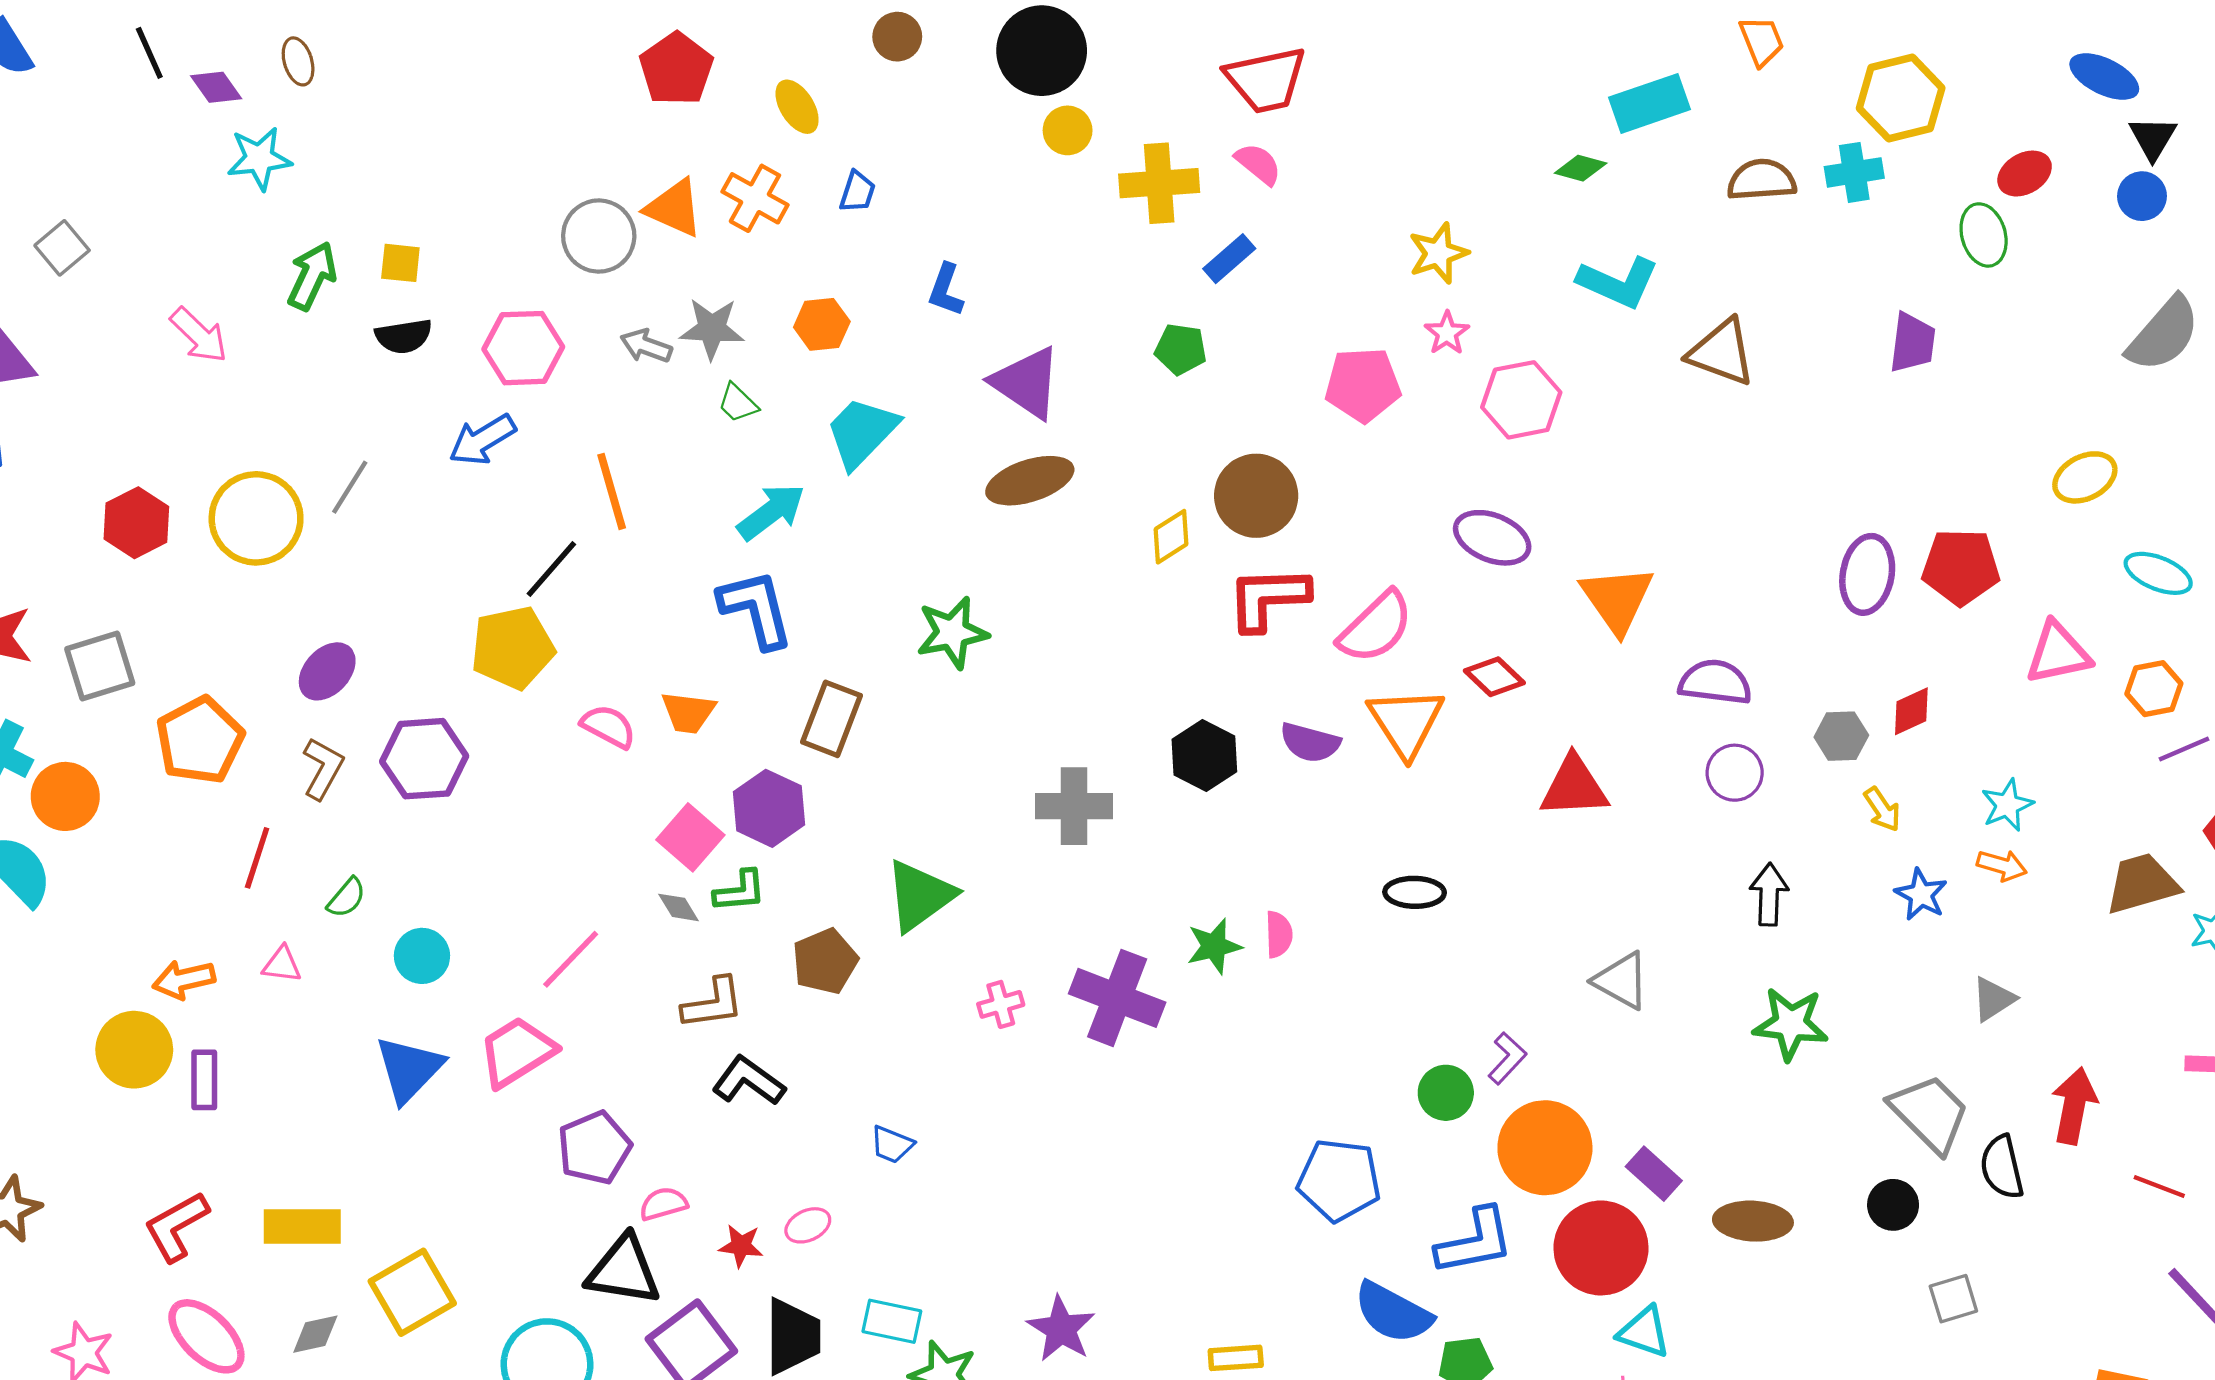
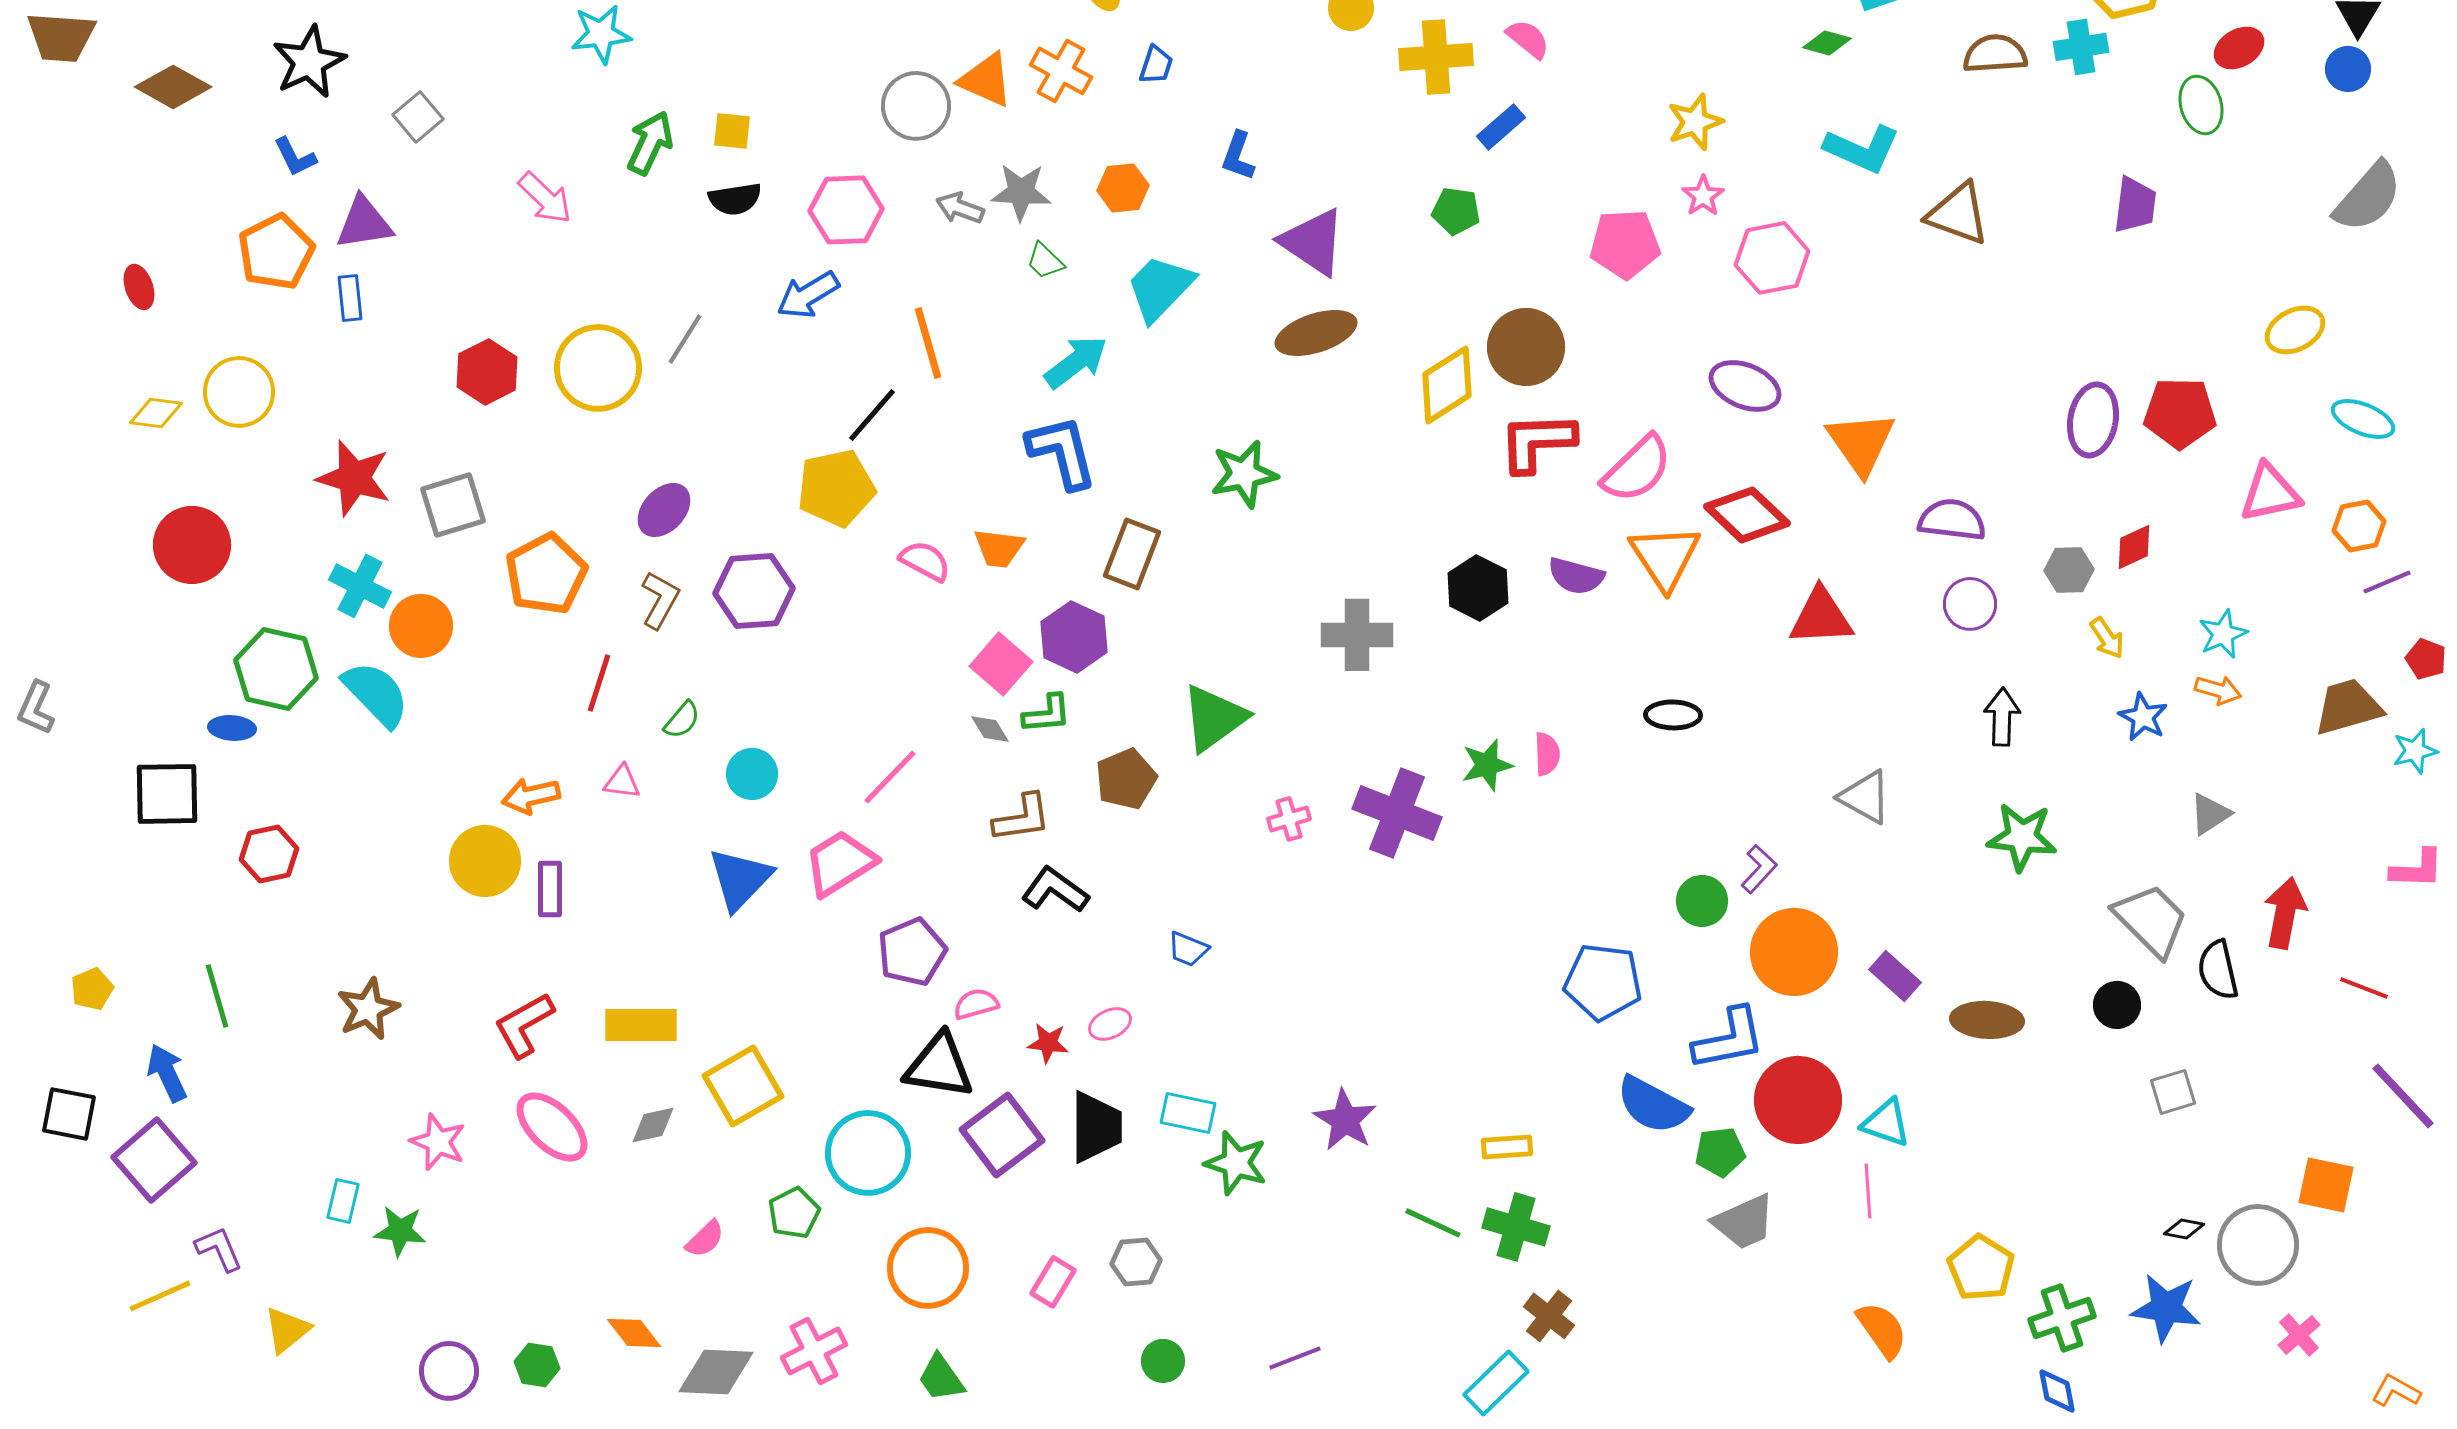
yellow diamond: (1171, 537) -> (1447, 385), size x1.5
red diamond: (1494, 677) -> (1747, 515), size x1.5
red circle: (1601, 1248) -> (1798, 1100), moved

